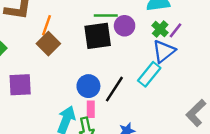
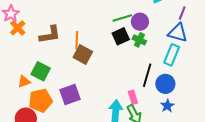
green cross: (160, 29) -> (139, 40), moved
black square: (98, 36) -> (121, 36), size x0.7
blue triangle: (164, 51) -> (178, 33), turned -50
blue circle: (88, 86) -> (165, 84), moved

